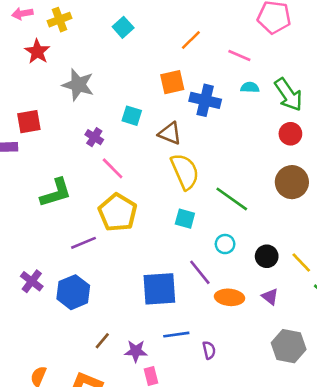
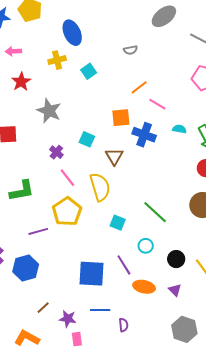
yellow cross: (60, 20) -> (57, 60), moved
pink line: (239, 56) -> (157, 104), moved
brown triangle: (170, 133) -> (114, 156), turned 30
yellow semicircle: (185, 171) -> (100, 187), moved

